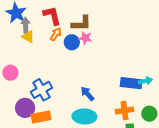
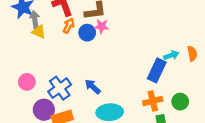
pink circle: (10, 73) -> (27, 82), moved
cyan arrow: (145, 81) -> (171, 55), moved
blue rectangle: (131, 83) -> (157, 70), turned -65
blue arrow: (87, 94) -> (93, 87), moved

